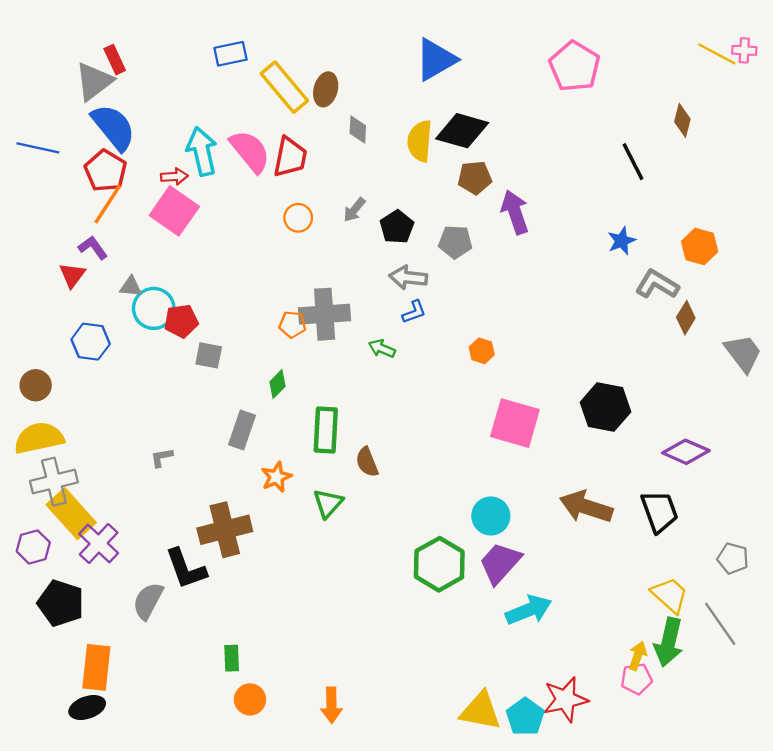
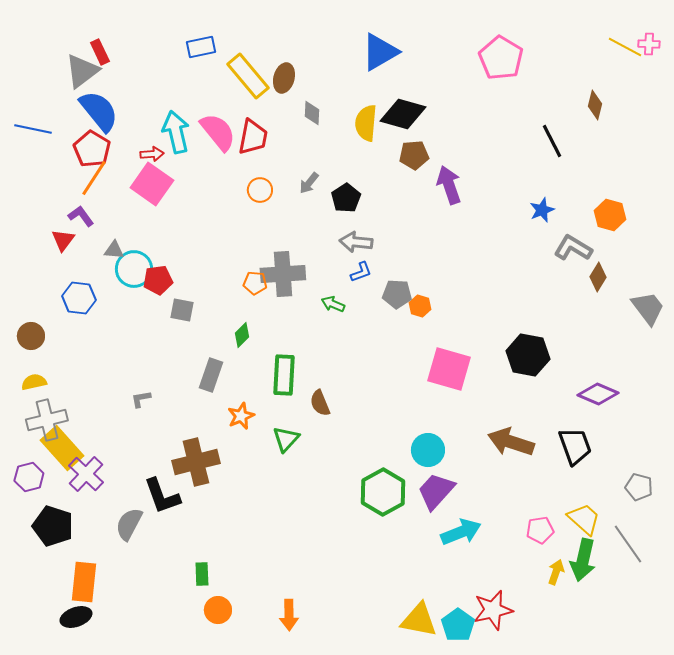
gray pentagon: (455, 242) -> (397, 294), moved
yellow semicircle: (39, 438) -> (34, 382), size x0.6
pink pentagon: (636, 679) -> (540, 530), moved

